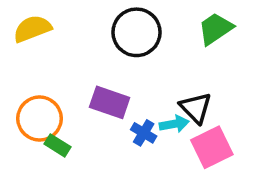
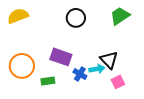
black circle: (136, 32) -> (76, 18), size x0.7
green rectangle: (57, 145) -> (48, 81), moved, turned -40
pink square: (212, 147) -> (118, 82), size x0.6

